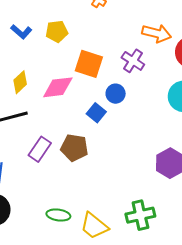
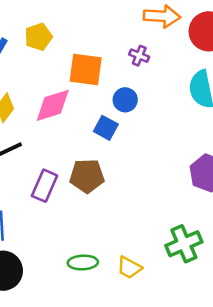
purple cross: (133, 61) -> (139, 56), size x0.7
yellow trapezoid: (94, 226) -> (129, 268), size x0.7

